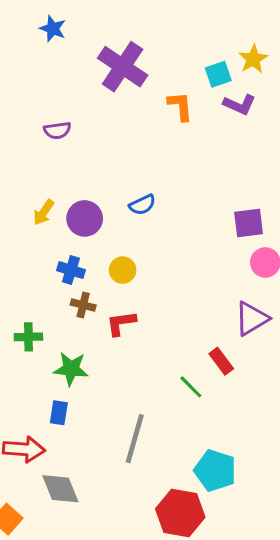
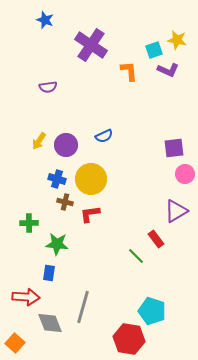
yellow star: (253, 59) -> (177, 40), turned -30
yellow circle: (123, 270) -> (91, 179), size x1.8
gray line: (135, 439) -> (83, 307), moved

